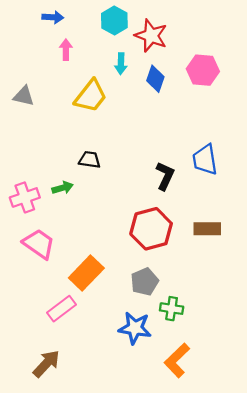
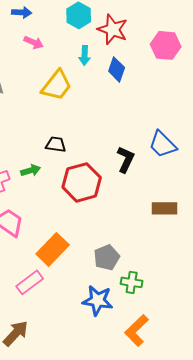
pink arrow: (66, 50) -> (34, 42), turned 114
pink hexagon: (203, 70) -> (166, 45), moved
blue trapezoid: (205, 160) -> (163, 144), turned -36
red hexagon: (151, 229) -> (82, 182), moved

